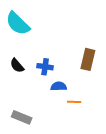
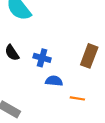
orange line: (74, 102) -> (77, 98), moved

